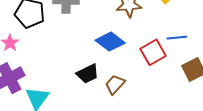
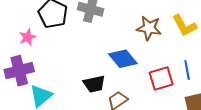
blue line: (177, 38) -> (187, 70), turned 72

